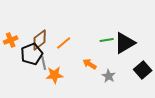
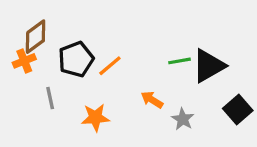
brown diamond: (40, 40) -> (36, 37), moved
black pentagon: (32, 54) -> (76, 59), moved
gray line: (44, 63) -> (50, 98), moved

